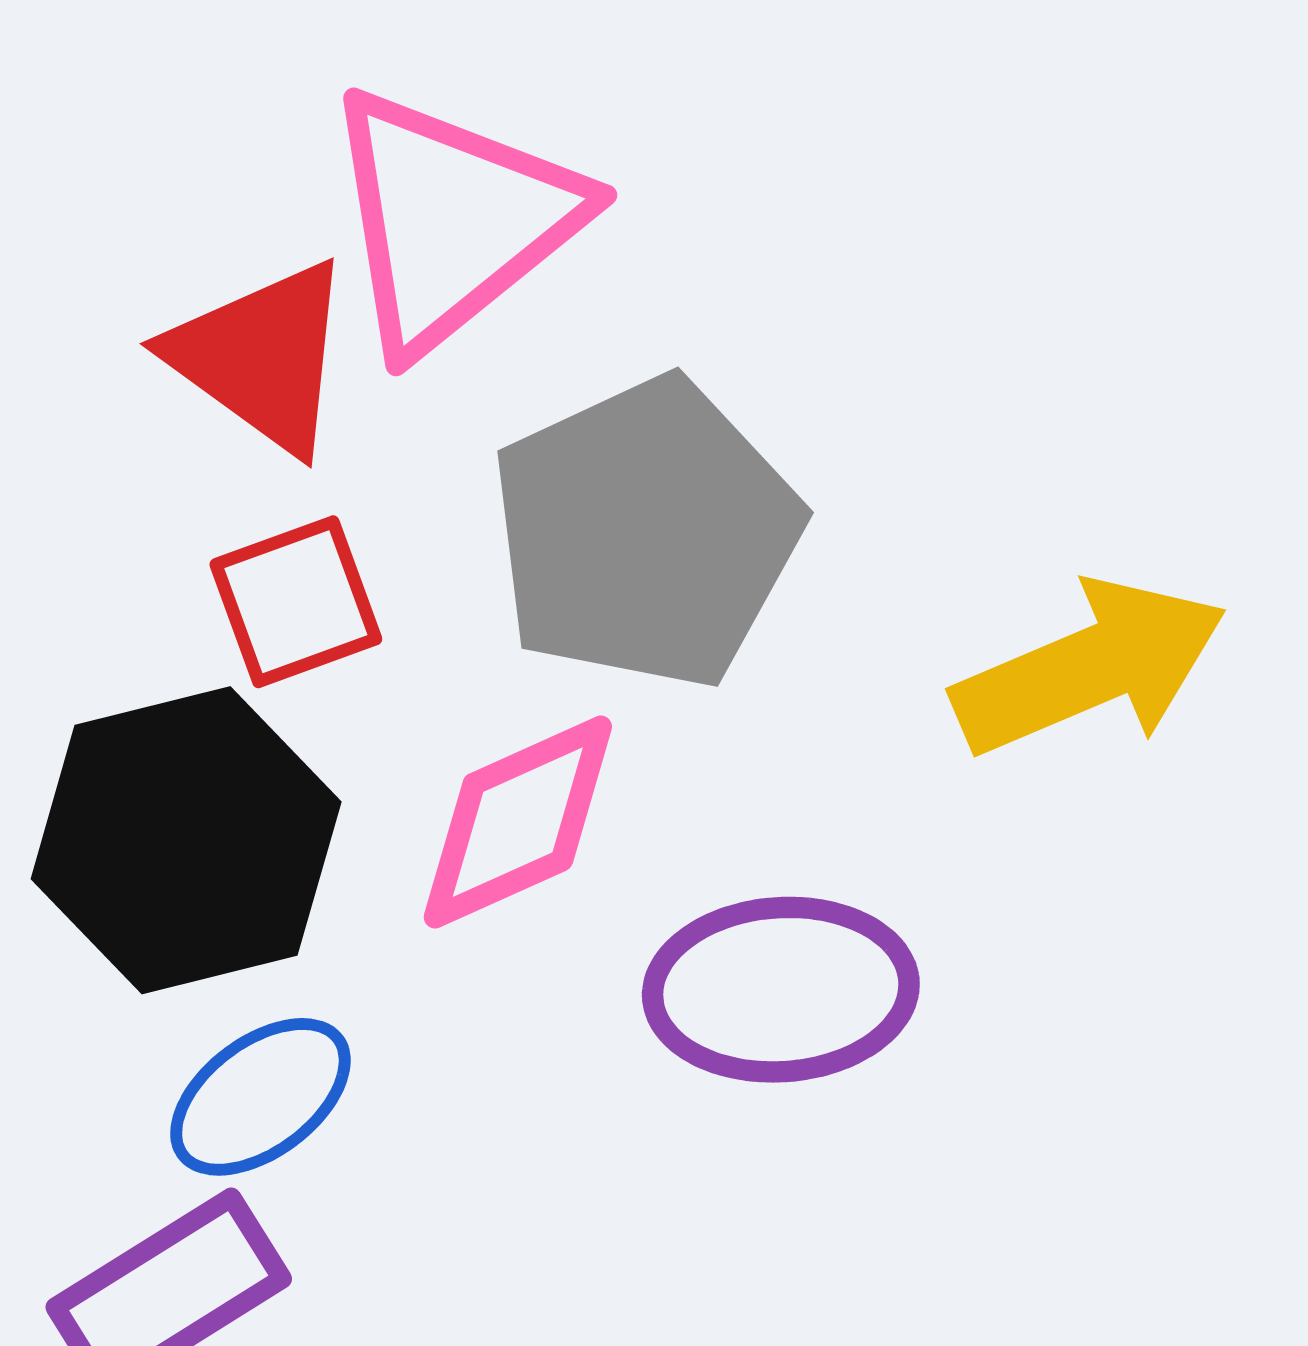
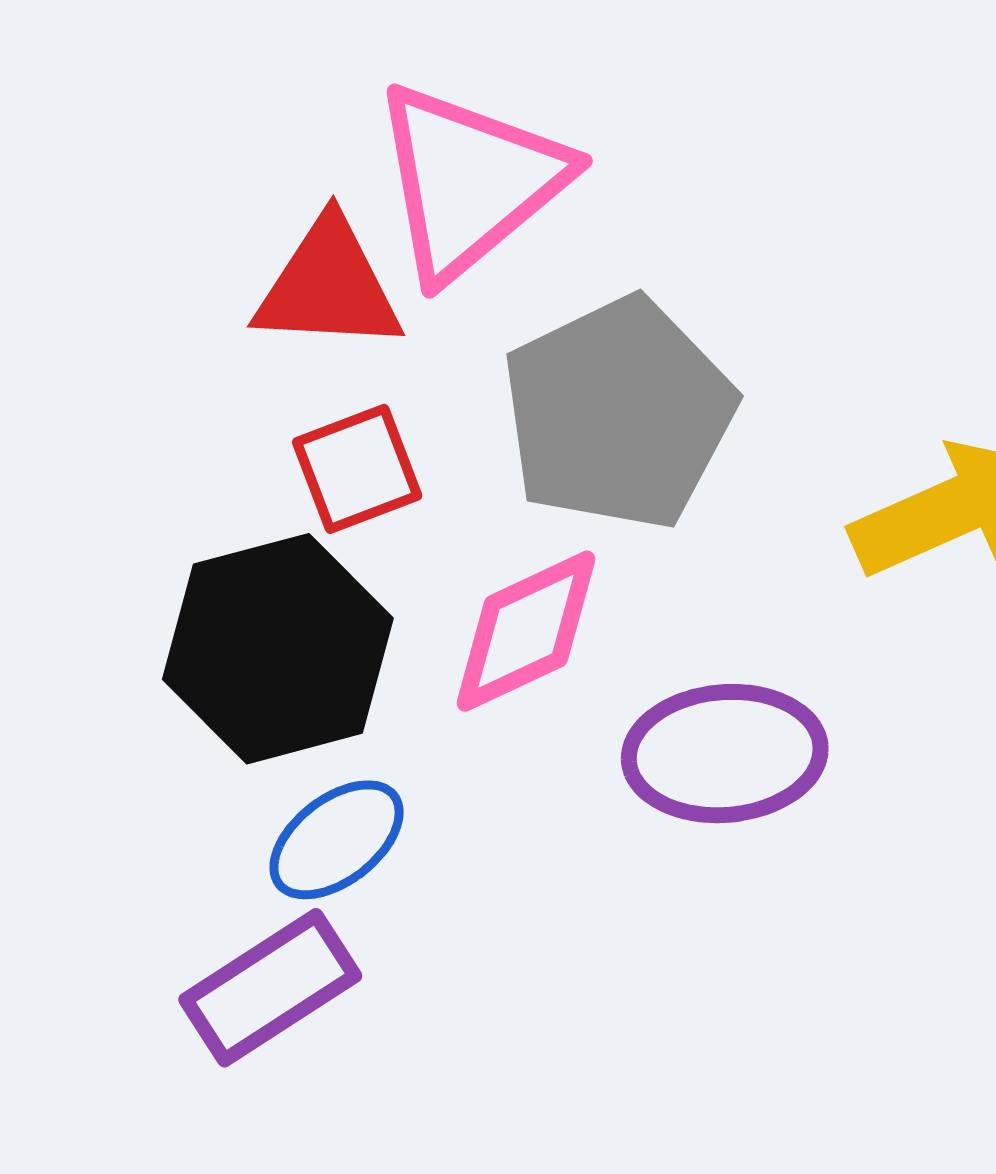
red triangle: (261, 357) -> (329, 286), turned -32

